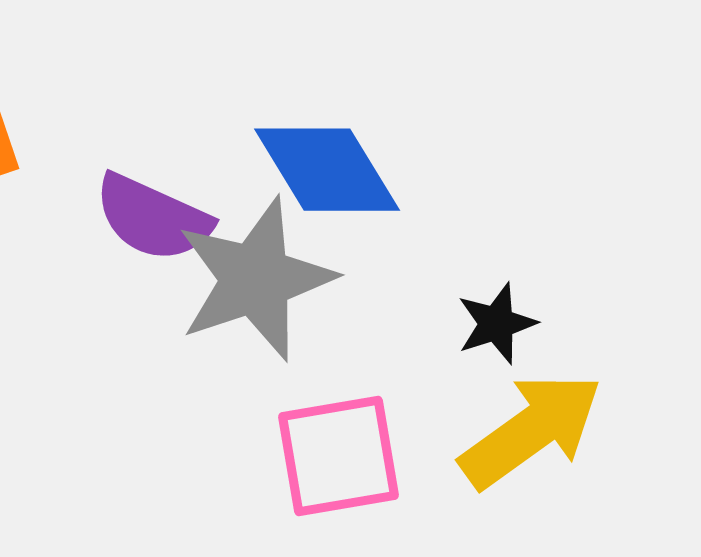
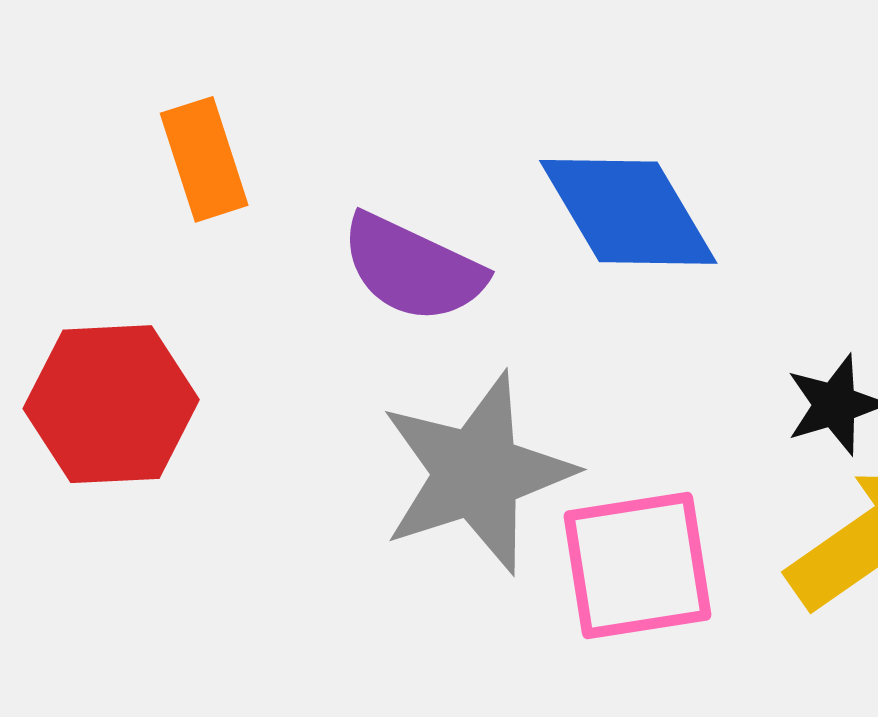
gray star: (256, 279) -> (477, 473), moved

